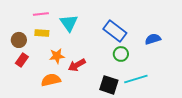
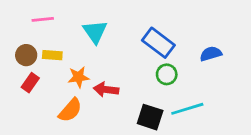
pink line: (41, 14) -> (43, 19), moved
yellow rectangle: (42, 33) -> (52, 55), moved
red arrow: (77, 65) -> (106, 90), turned 36
orange semicircle: (51, 80) -> (70, 110), turned 144

